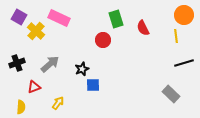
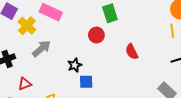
red semicircle: (143, 28) -> (132, 52), moved
gray arrow: (50, 64) -> (41, 49), moved

